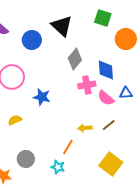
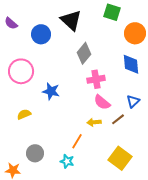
blue diamond: (106, 70) -> (131, 64), moved
blue triangle: (126, 93) -> (133, 101), moved, turned -40
pink semicircle: (106, 98) -> (102, 102), moved

